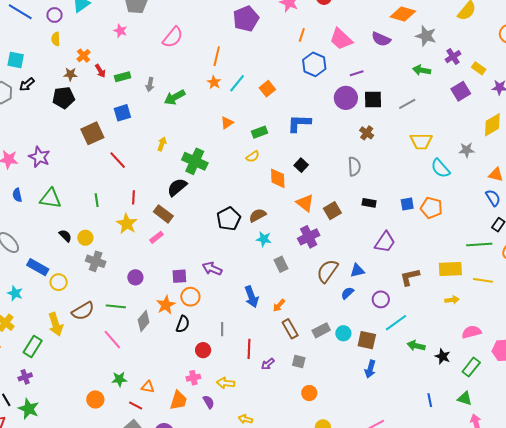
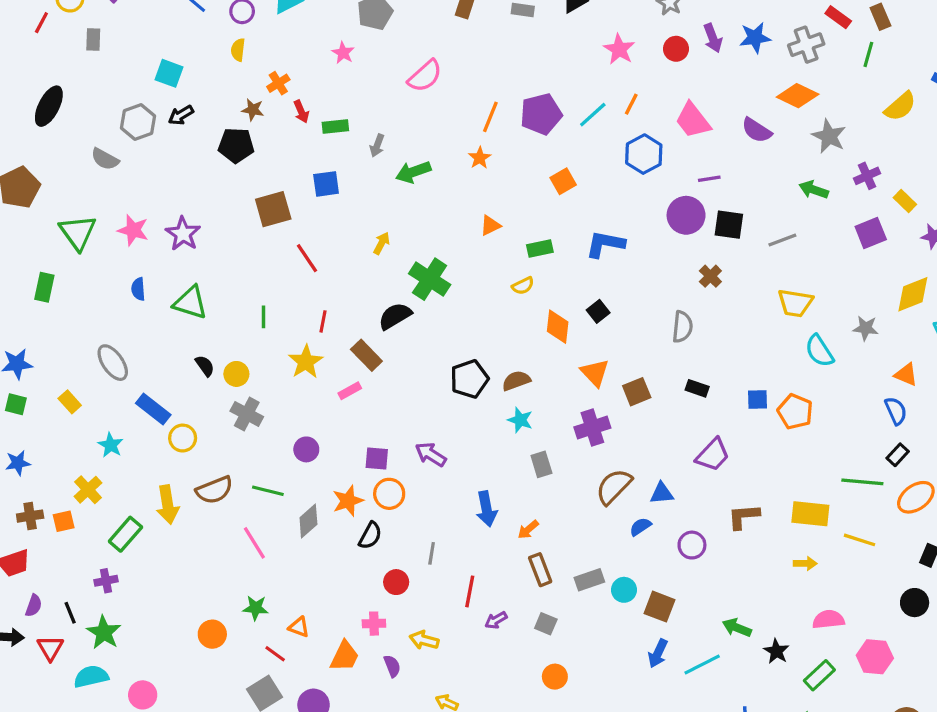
purple pentagon: (246, 19) -> (541, 114), moved
cyan line: (237, 83) -> (593, 115), moved
cyan line: (396, 323) -> (702, 665), moved

